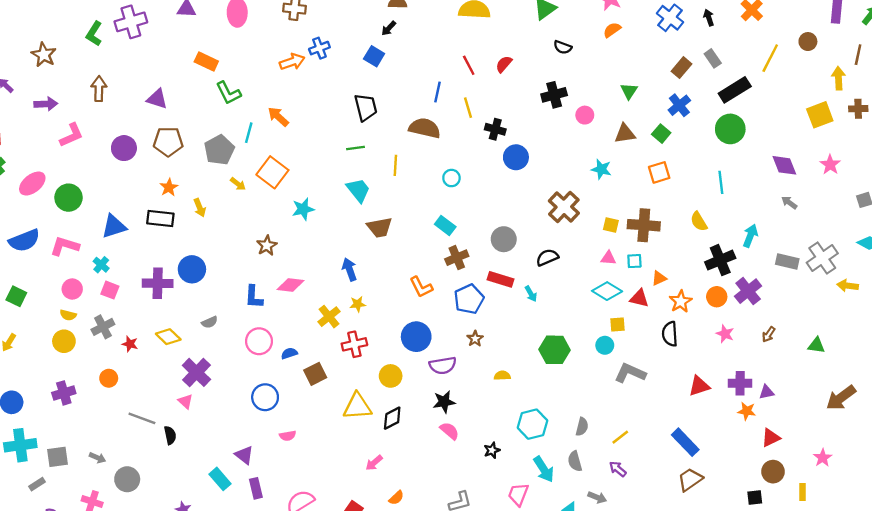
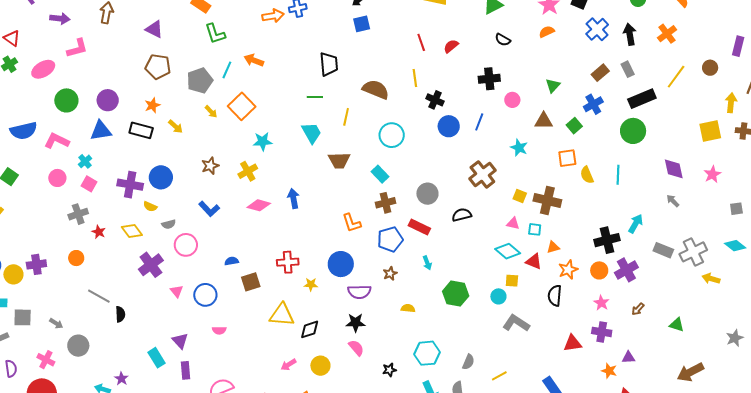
black arrow: (709, 18) -> (630, 34), size x1.5
blue square: (374, 56) -> (362, 24), moved, turned 36
blue line: (438, 92) -> (479, 122), moved
orange arrow: (278, 117) -> (254, 60), turned -30
purple circle: (124, 148) -> (108, 100), moved
cyan circle: (451, 178) -> (392, 135), size x1.6
pink ellipse: (32, 184) -> (43, 69), moved
yellow arrow: (200, 208) -> (176, 126), turned -35
yellow semicircle: (699, 222) -> (587, 175), moved
brown trapezoid: (380, 227) -> (339, 160), moved
brown star: (267, 246) -> (210, 166), moved
pink diamond: (291, 285) -> (259, 205), moved
cyan arrow: (531, 294) -> (427, 263), moved
blue L-shape: (254, 297) -> (209, 209), turned -55
yellow star: (358, 304) -> (311, 284), moved
yellow semicircle: (68, 315) -> (150, 207), moved
yellow cross: (329, 317) -> (248, 171), moved
yellow circle: (64, 341) -> (13, 274), moved
pink circle: (259, 341) -> (186, 245), moved
yellow circle: (391, 376) -> (320, 366), moved
purple cross: (740, 383) -> (602, 332), moved
pink triangle: (185, 401) -> (177, 291), moved

